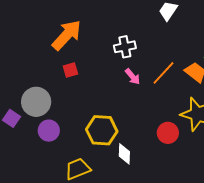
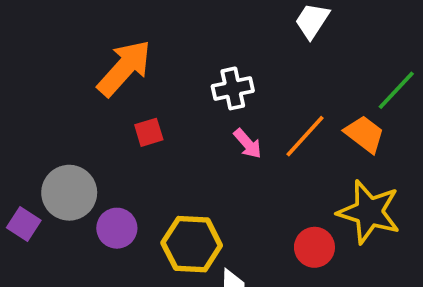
red square: (70, 70) -> (149, 132), moved
purple circle: (49, 131) -> (117, 228), moved

